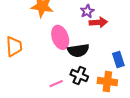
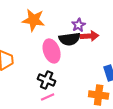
black semicircle: (78, 50) -> (70, 39), moved
black cross: (79, 76) -> (47, 80), moved

